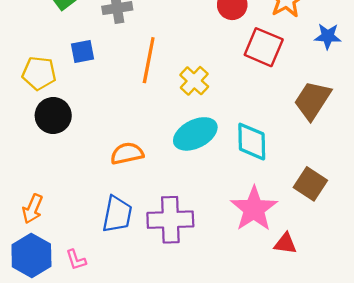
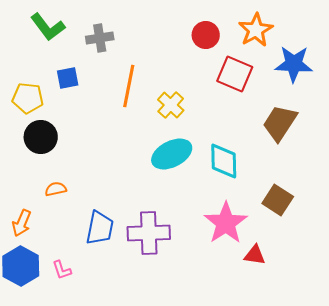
blue star: (328, 36) -> (294, 64), size x1.5
orange semicircle: (127, 153) -> (56, 189), moved, size x0.7

